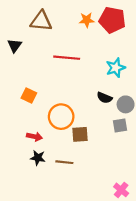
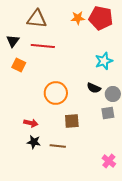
red line: (67, 58) -> (43, 46), moved
orange square: (29, 95) -> (19, 65), moved
orange circle: (61, 117) -> (56, 93), moved
pink cross: (121, 190) -> (109, 161), moved

